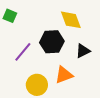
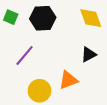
yellow diamond: (71, 20) -> (91, 18), moved
black hexagon: (52, 42) -> (43, 18), moved

